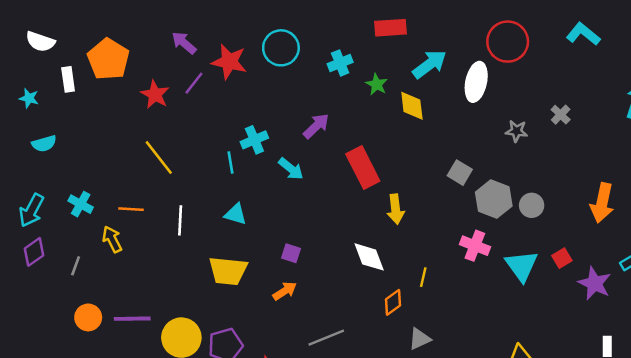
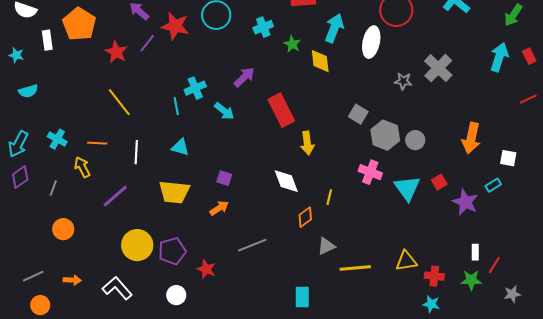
cyan arrow: (430, 64) -> (334, 28), turned -32
gray cross: (561, 115) -> (438, 68), size x1.8
purple line: (132, 319) -> (115, 196), moved, turned -40

